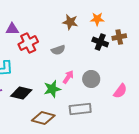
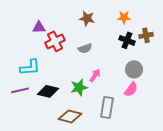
brown star: (70, 22) -> (87, 18), moved
gray circle: (91, 79) -> (134, 69), moved
pink semicircle: (120, 91) -> (131, 89), moved
gray rectangle: (80, 109) -> (107, 107), turned -75

